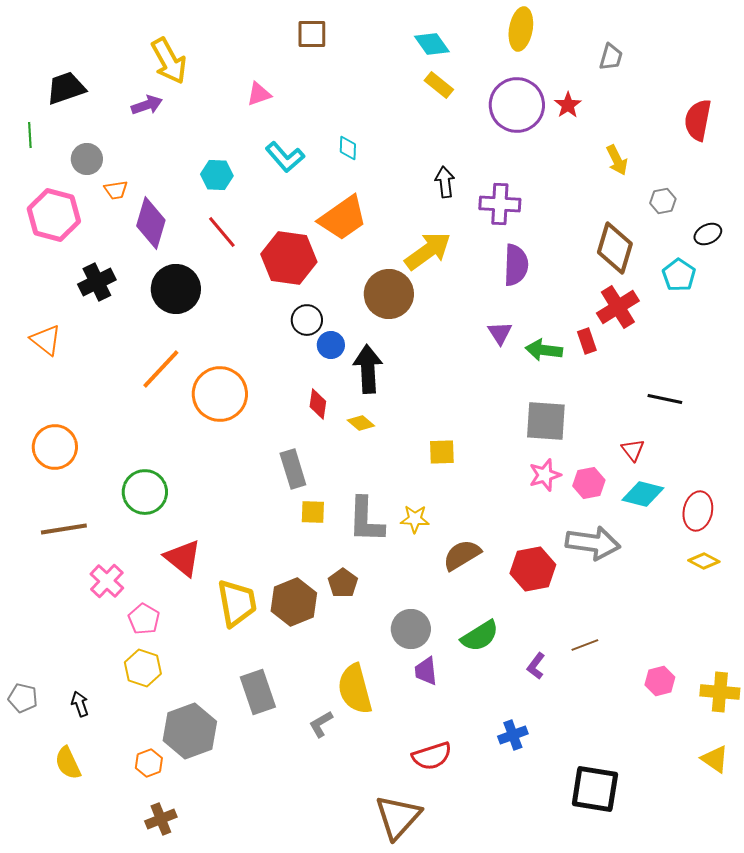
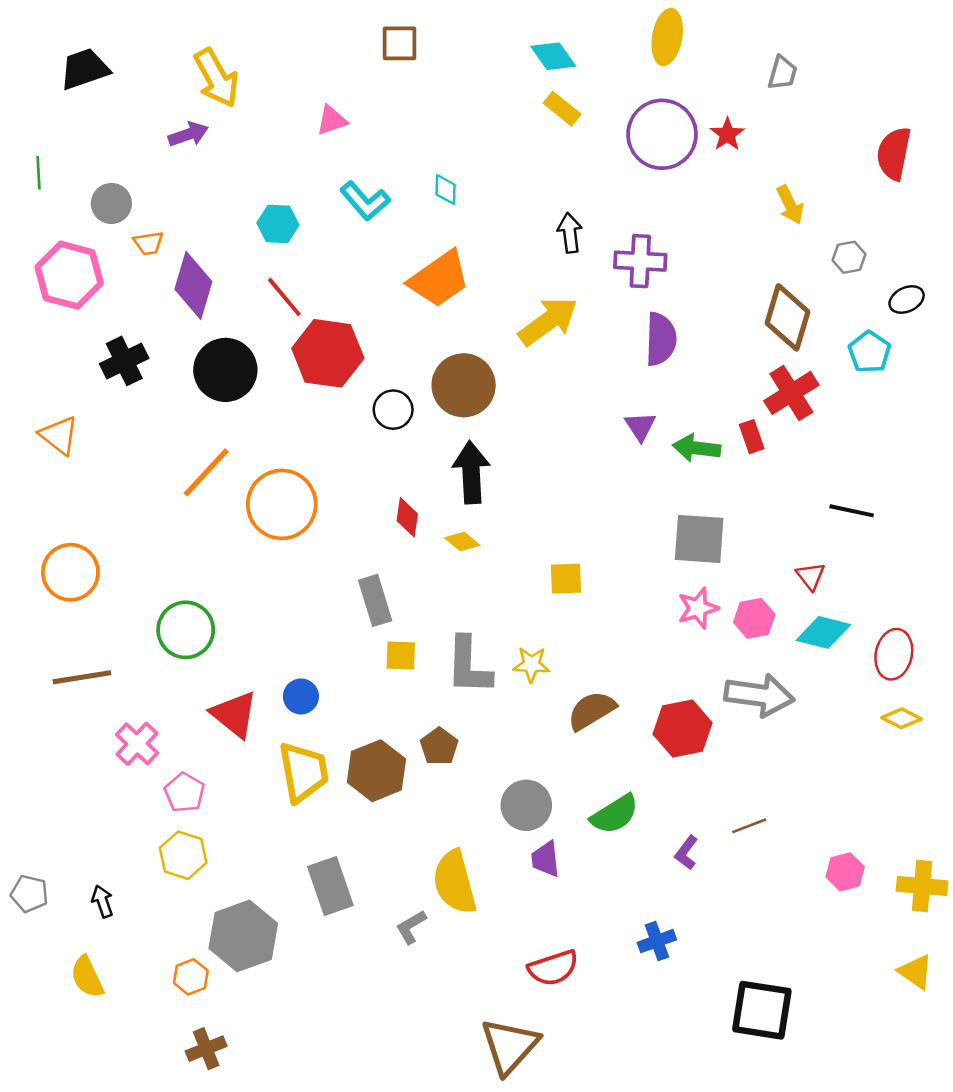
black trapezoid: (66, 88) -> (85, 69), moved
red hexagon: (289, 258) -> (328, 353), moved
brown circle: (389, 294) -> (464, 385), moved
blue circle: (331, 345) -> (301, 696), moved

